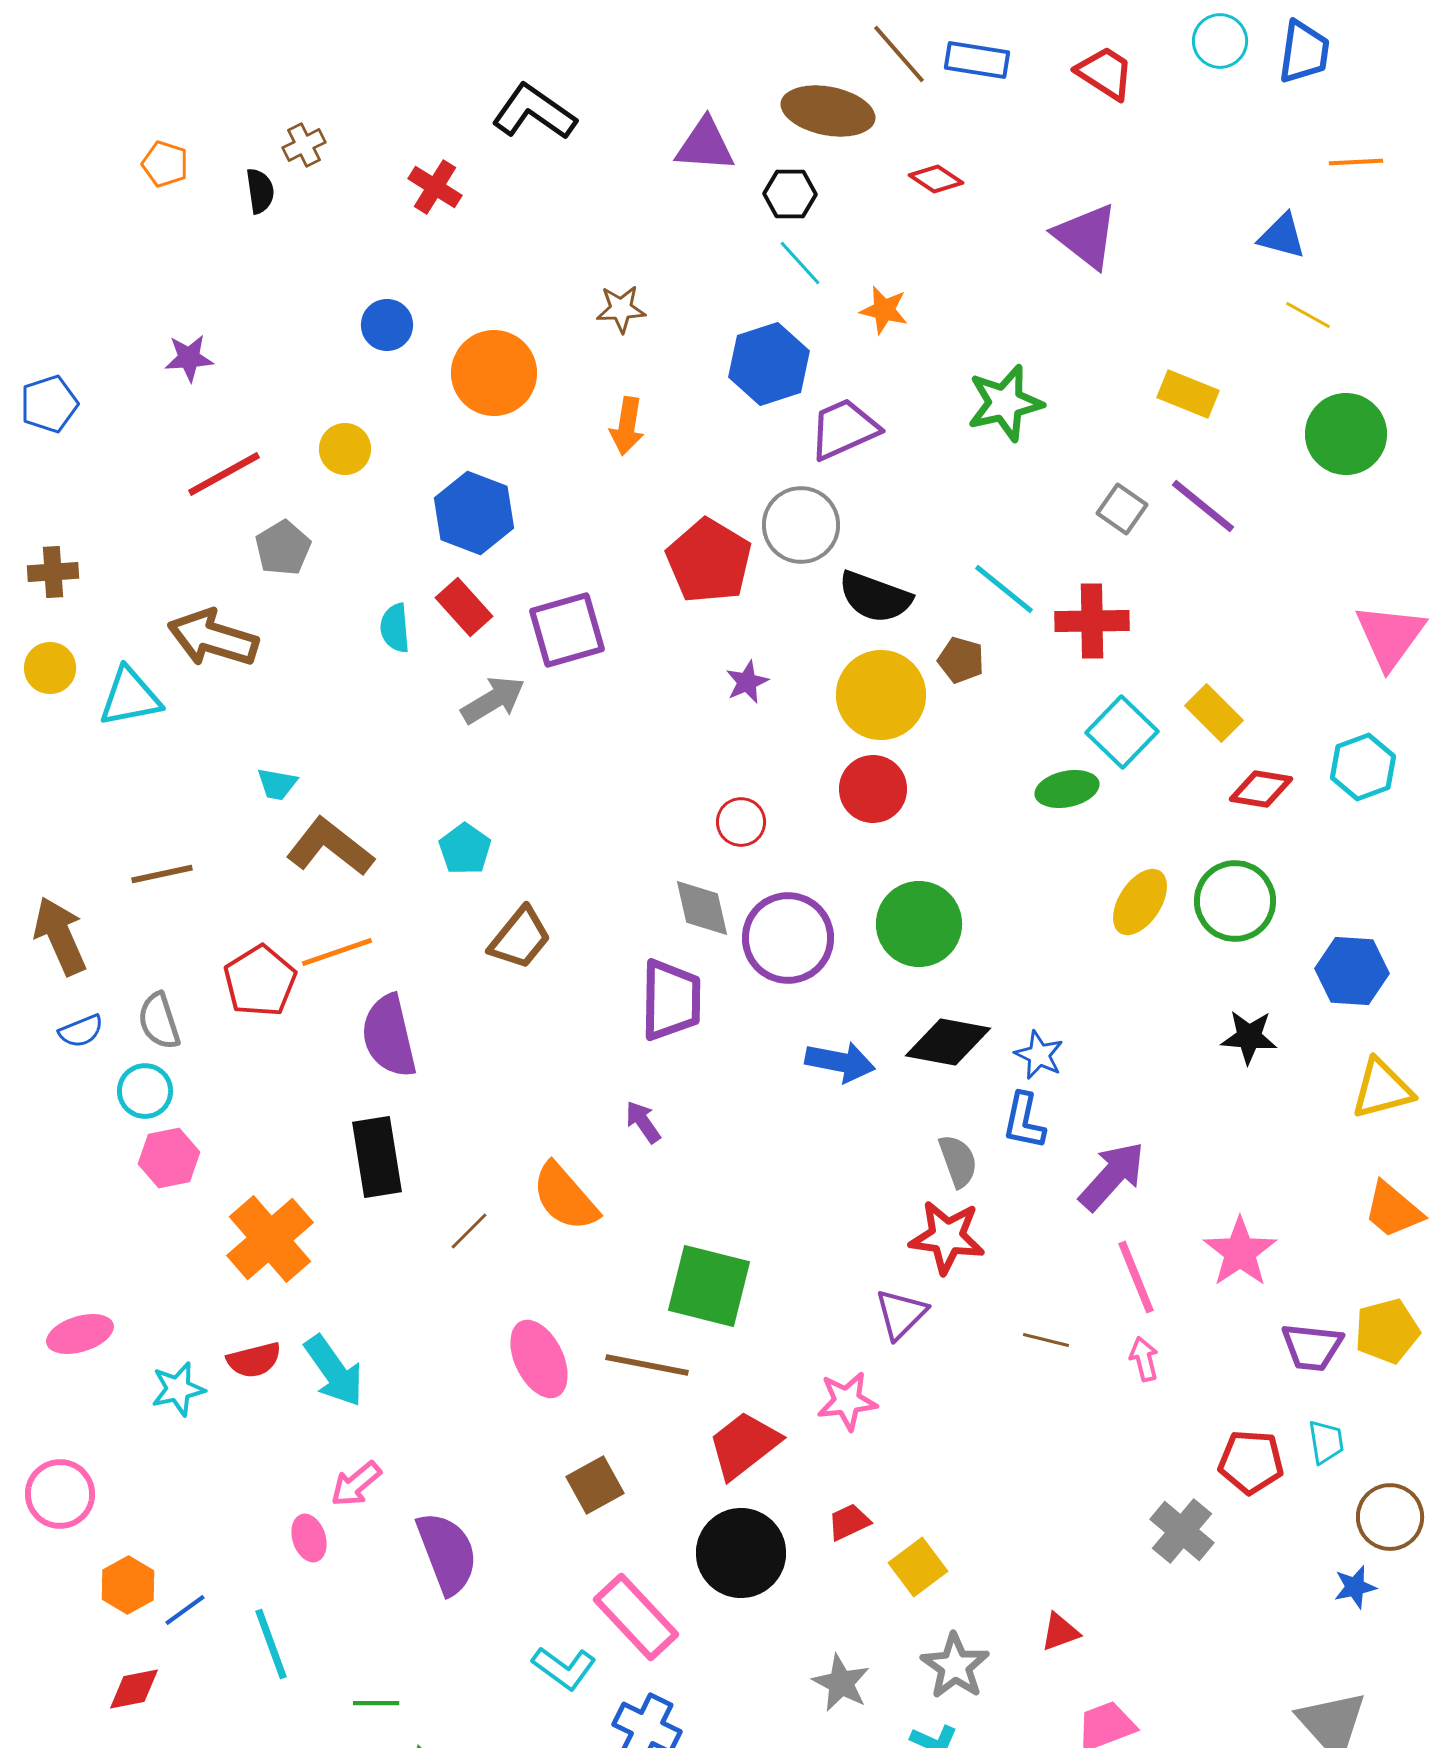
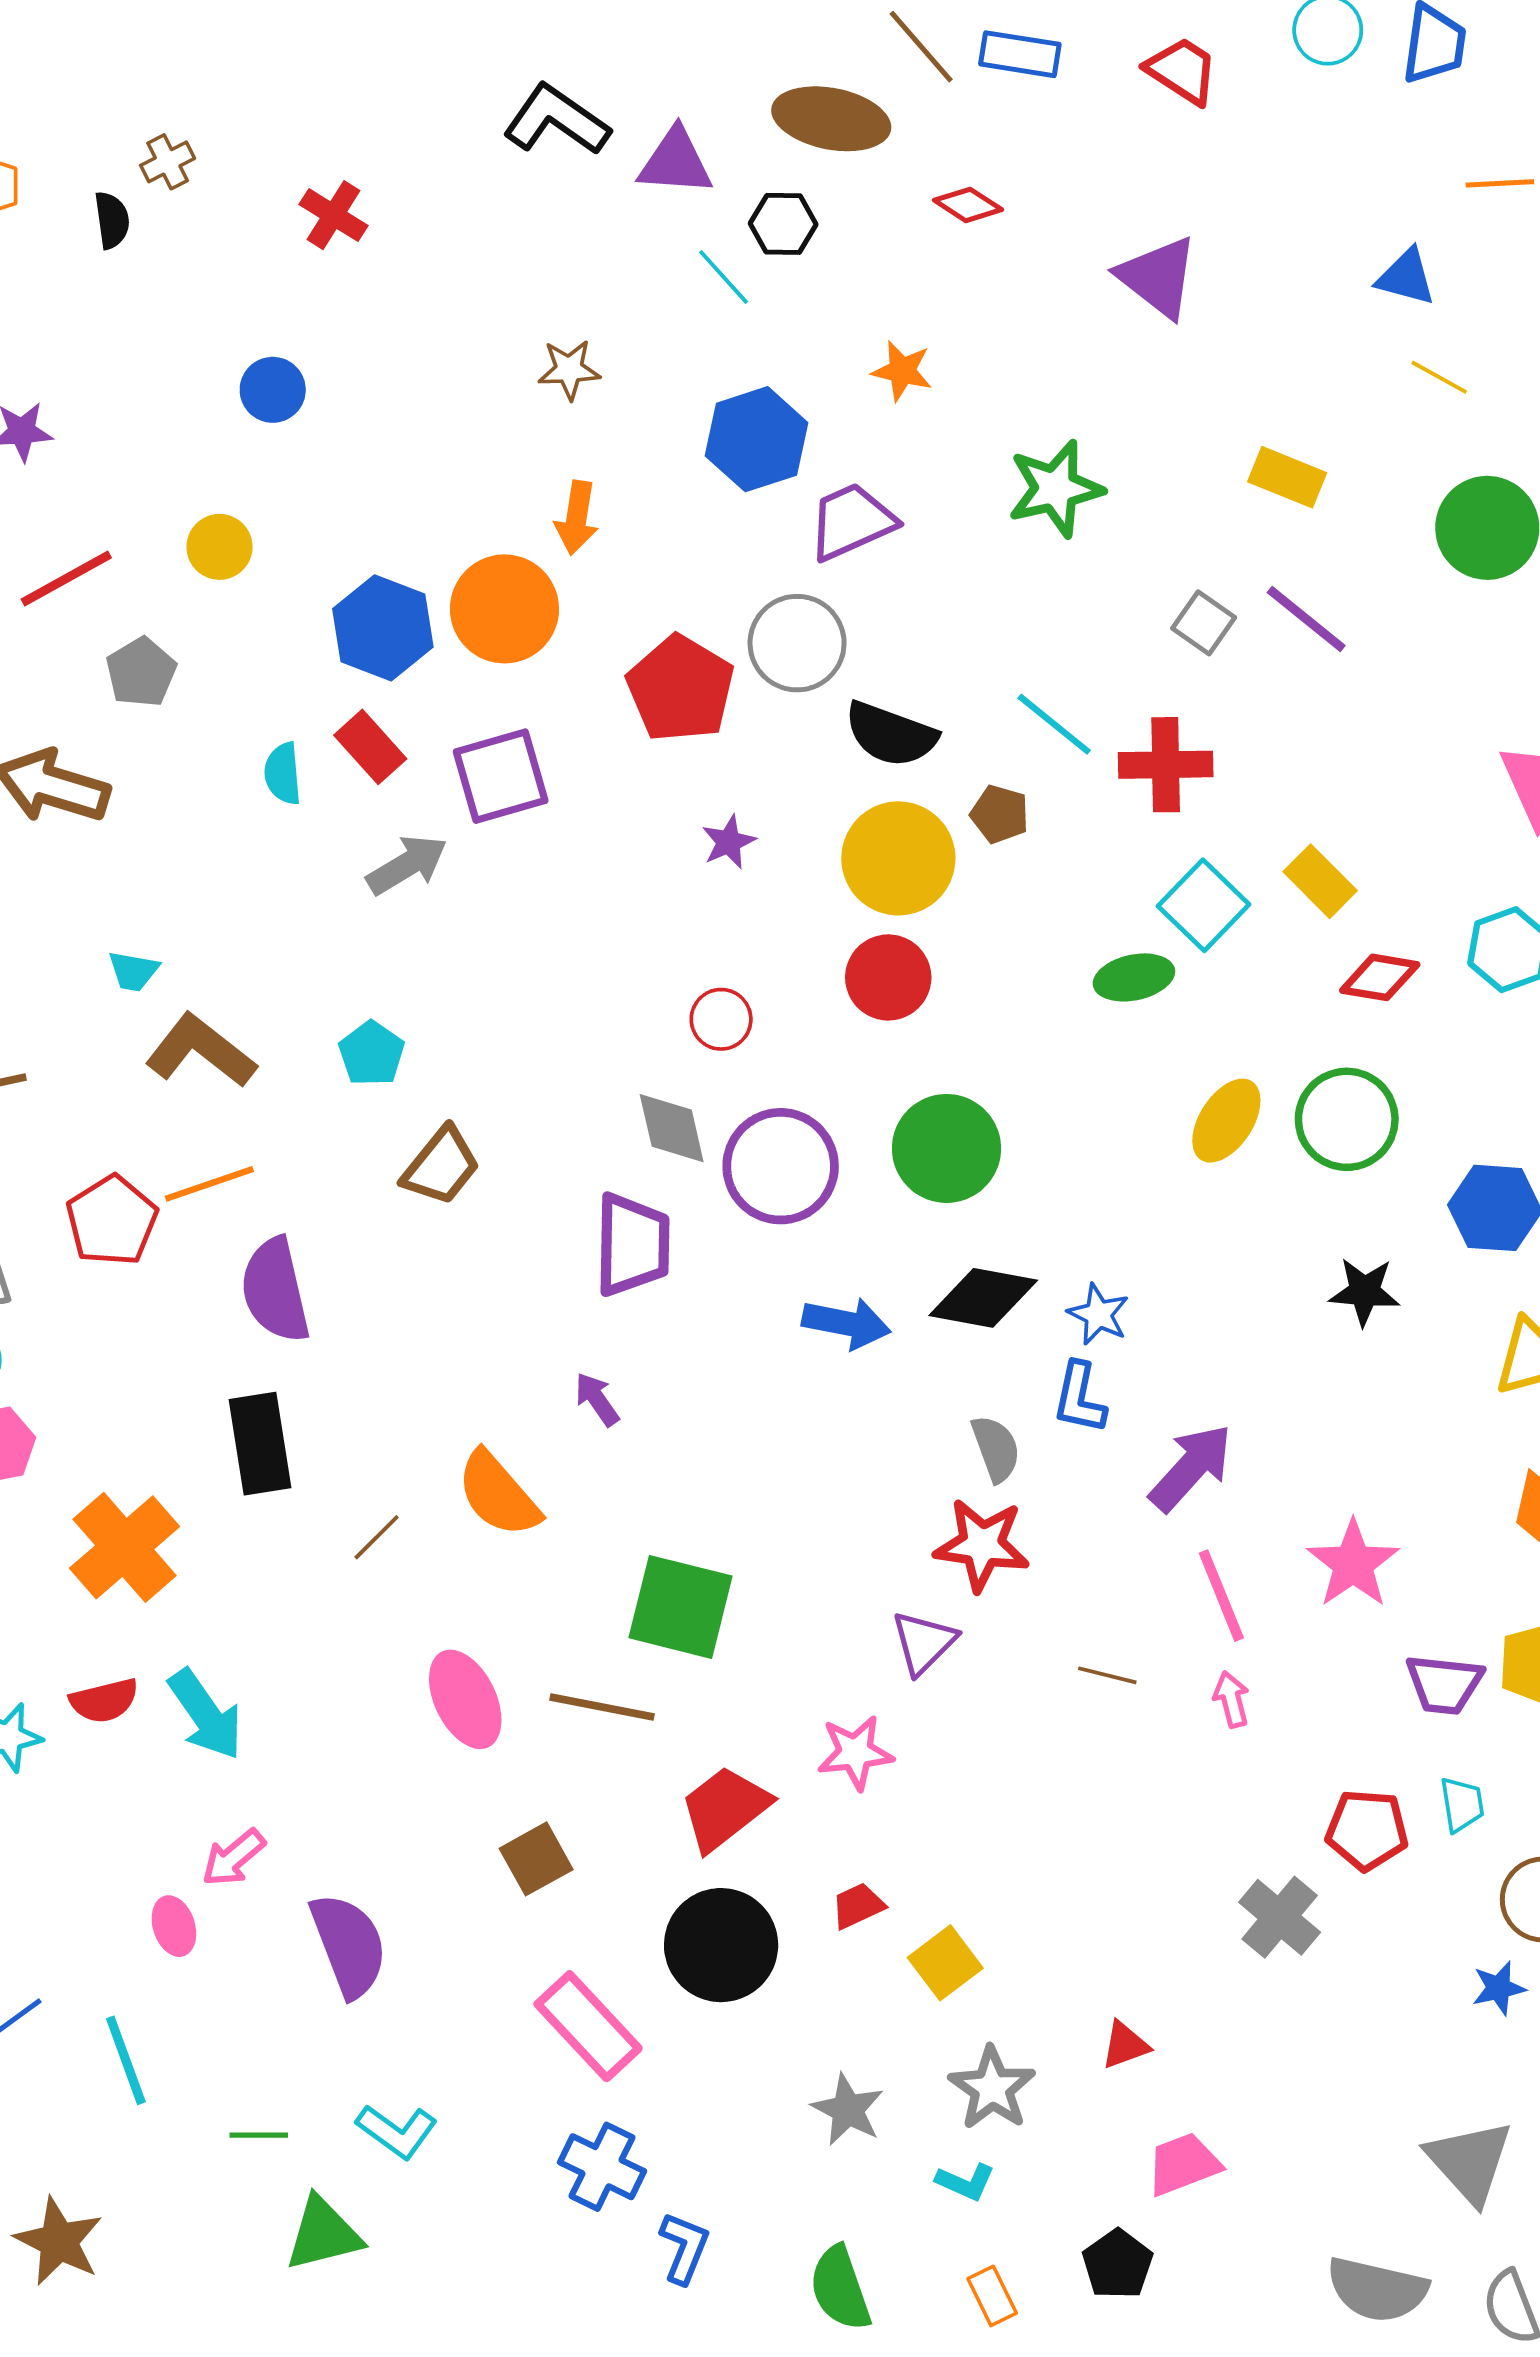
black L-shape: (534, 112) -> (556, 120), moved
cyan line: (800, 263) -> (724, 277), moved
orange circle: (494, 373) -> (504, 609), moved
cyan L-shape: (564, 1668) -> (397, 2131), moved

